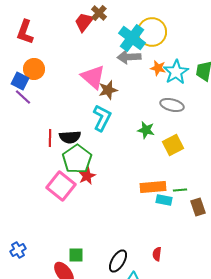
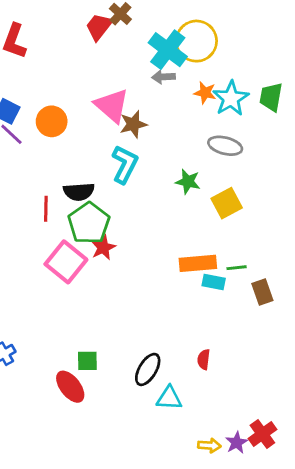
gray arrow: (129, 57) -> (163, 77), size x0.7
orange circle: (34, 69) -> (52, 121), moved
red line: (50, 138) -> (46, 209), moved

